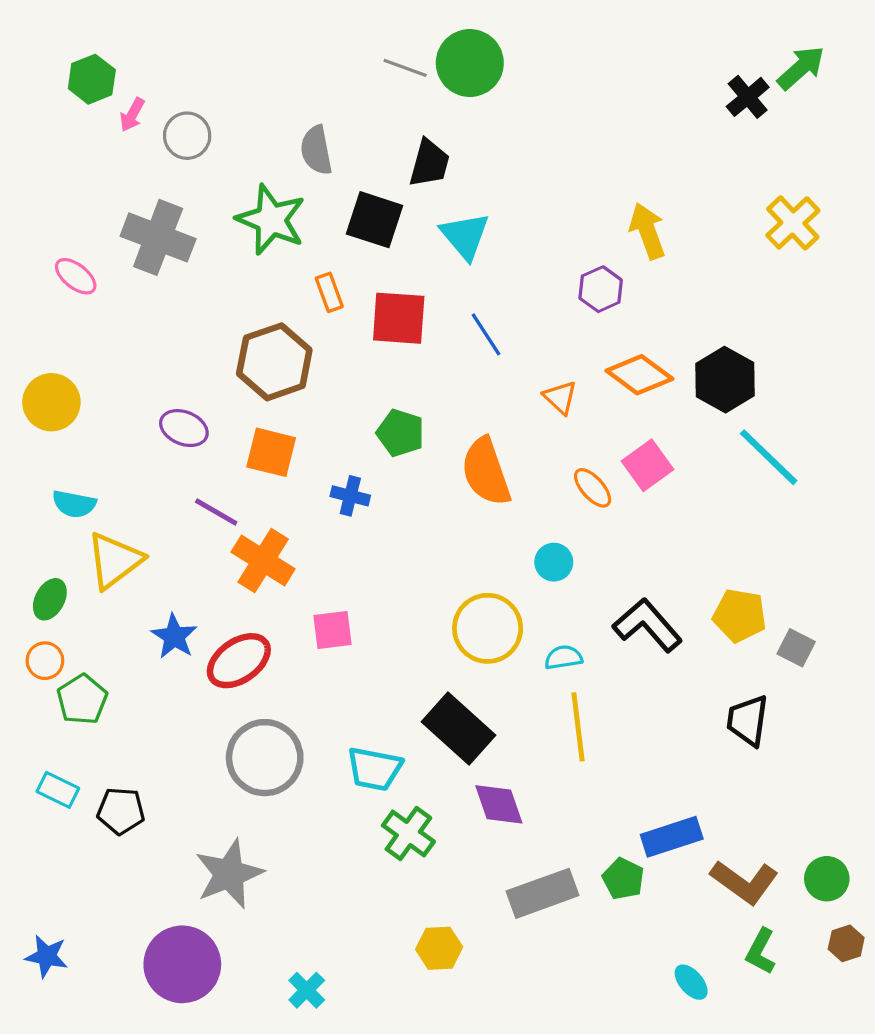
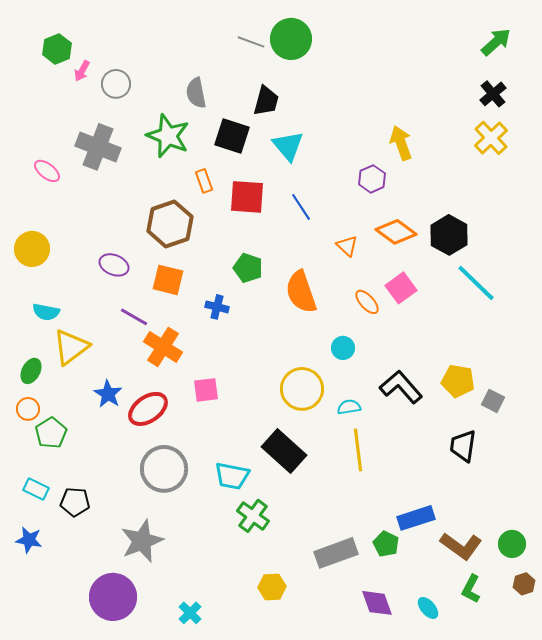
black cross: (748, 97) -> (493, 94), moved
purple diamond: (499, 804) -> (377, 603), moved
blue star: (47, 956) -> (29, 540), moved

